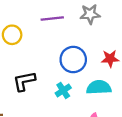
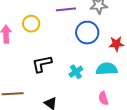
blue circle: (73, 60) -> (87, 33), moved

